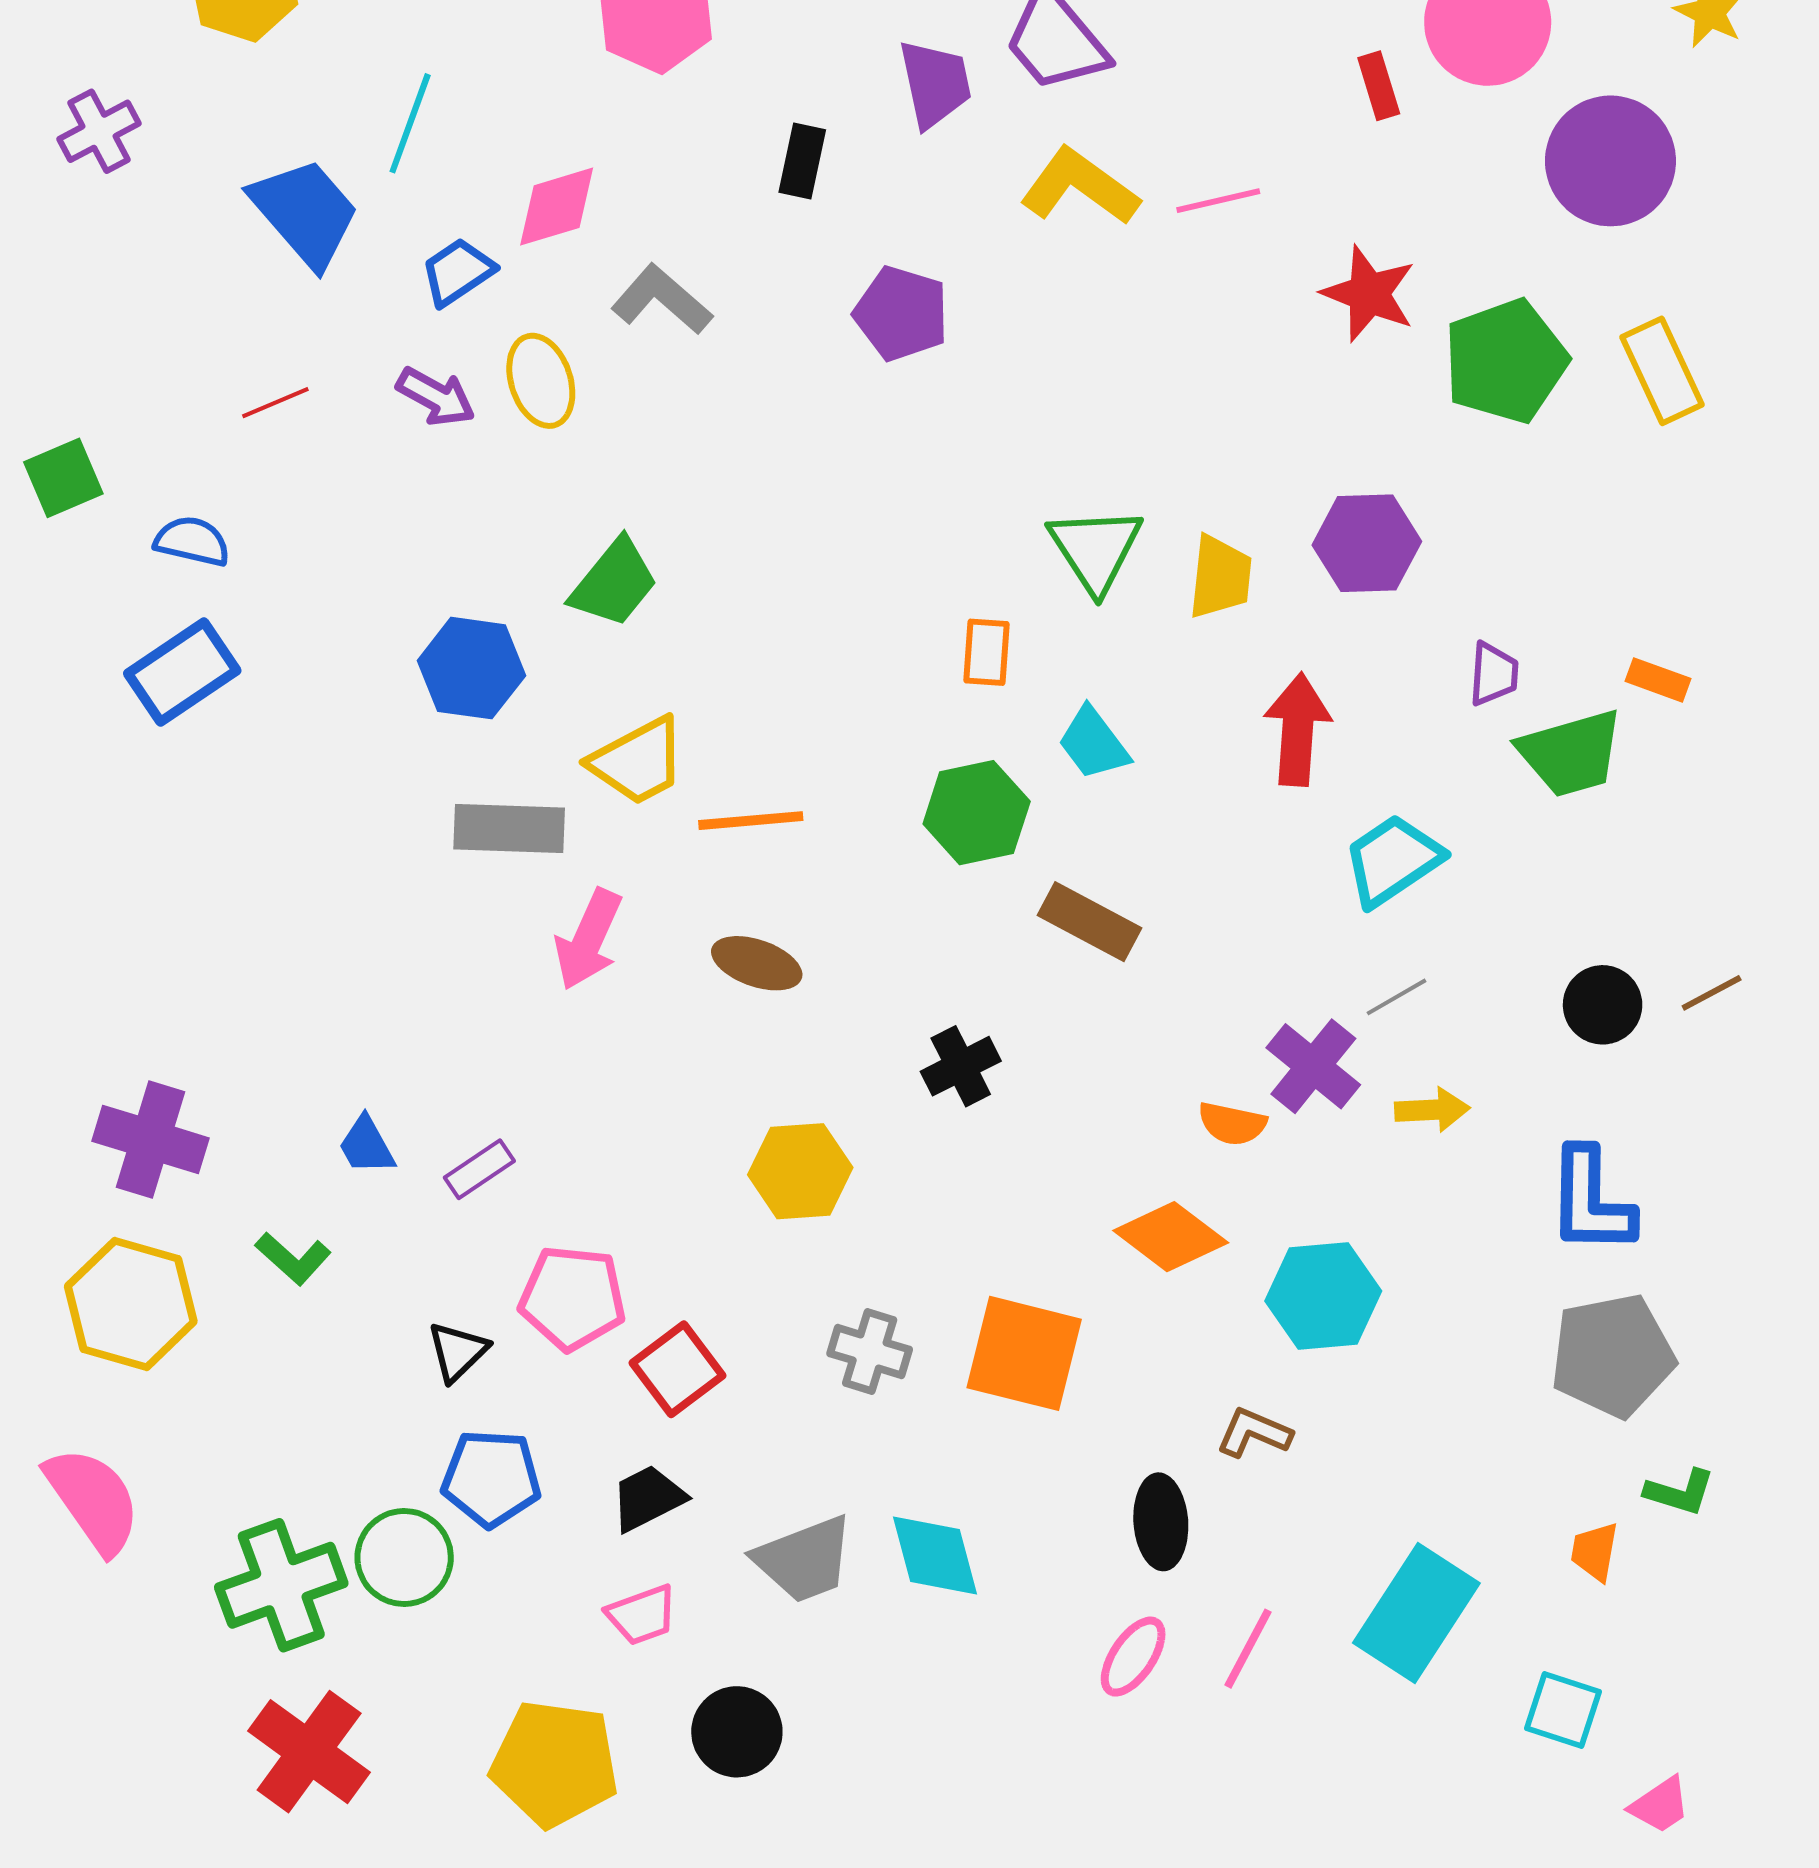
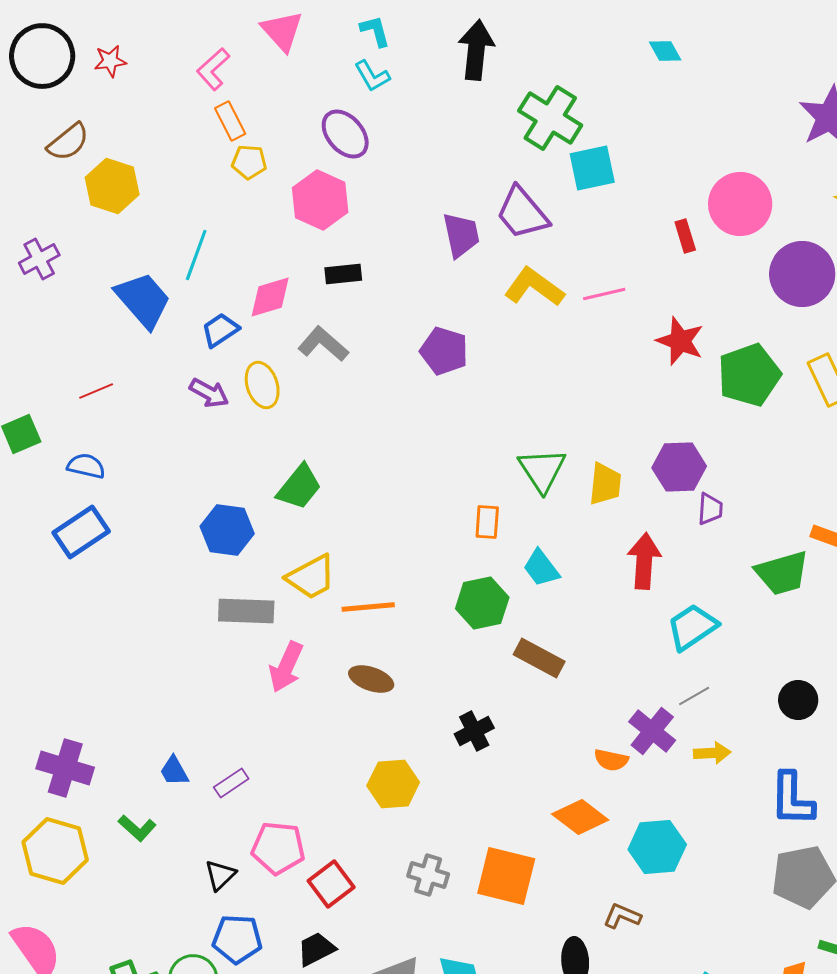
black rectangle: (802, 161) -> (343, 274), moved, turned 72
red line: (275, 403) -> (96, 391), moved
purple trapezoid: (1494, 674) -> (710, 509), moved

